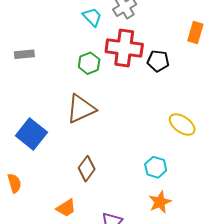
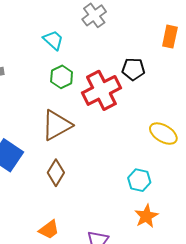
cyan trapezoid: (92, 17) -> (53, 40), moved
red cross: (124, 48) -> (101, 90), moved, turned -30
brown diamond: (87, 169) -> (56, 173), moved

